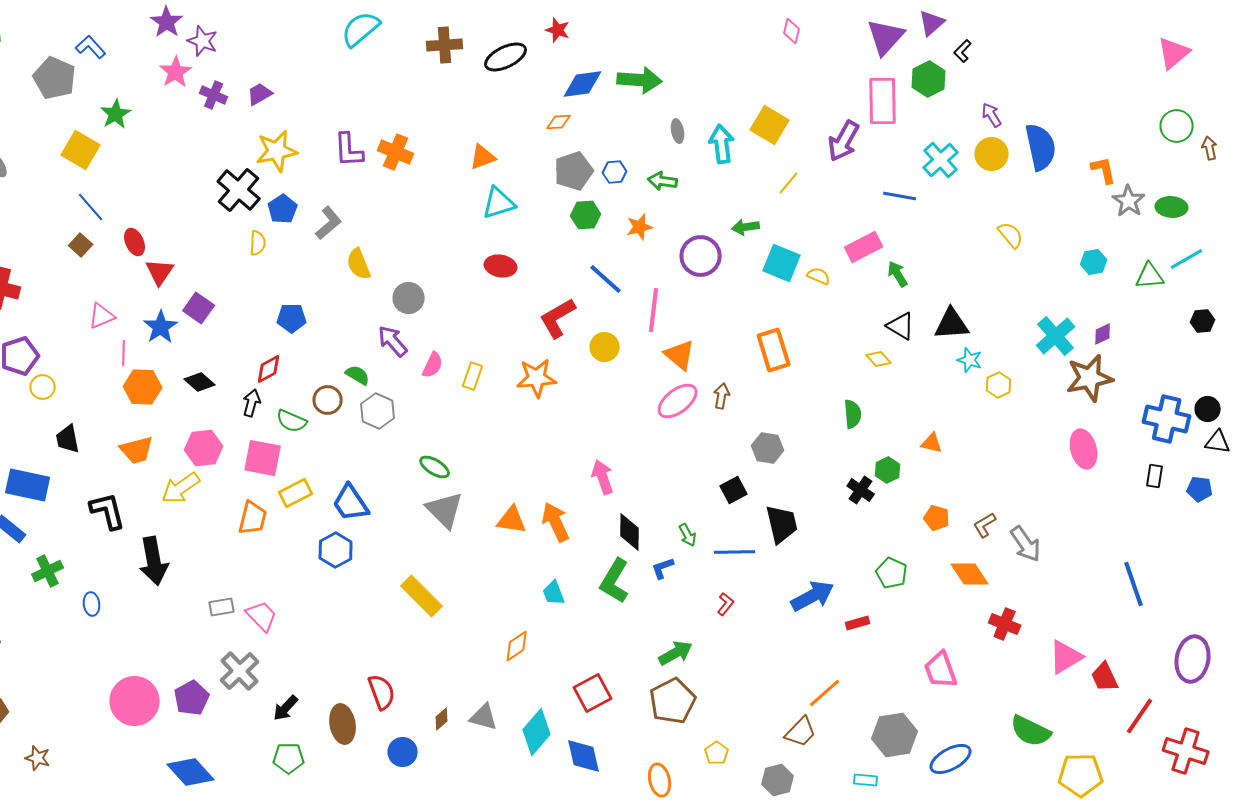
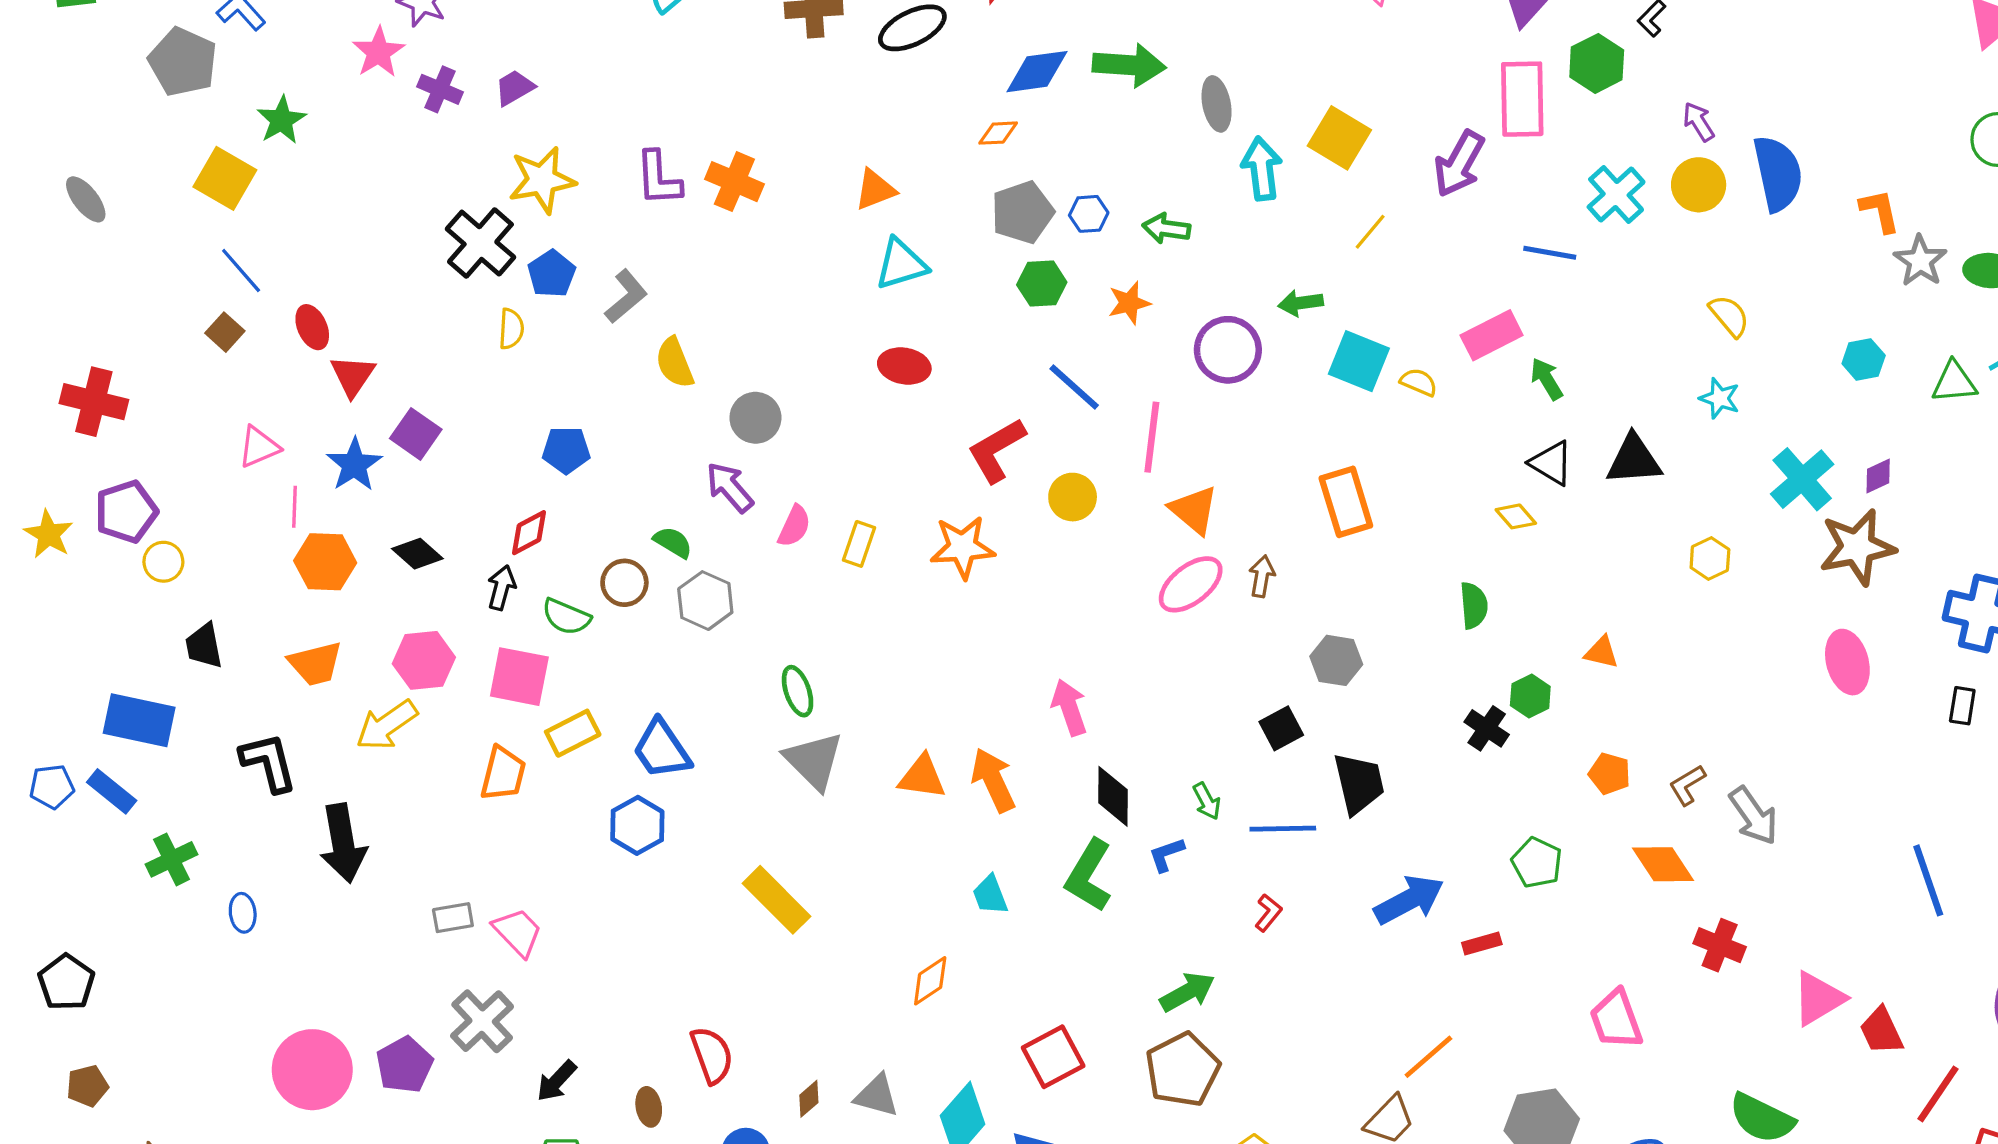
gray ellipse: (678, 131) -> (1217, 104), moved, size x1.4
cyan star: (970, 360) -> (1720, 398), moved
green ellipse: (435, 467) -> (798, 691), turned 40
brown ellipse: (343, 724) -> (649, 1107), size x0.6

